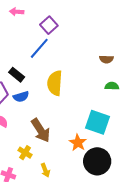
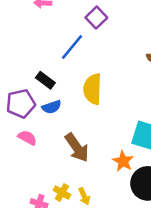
purple square: (49, 25) -> (96, 18), moved
yellow cross: (25, 153) -> (62, 192), moved

